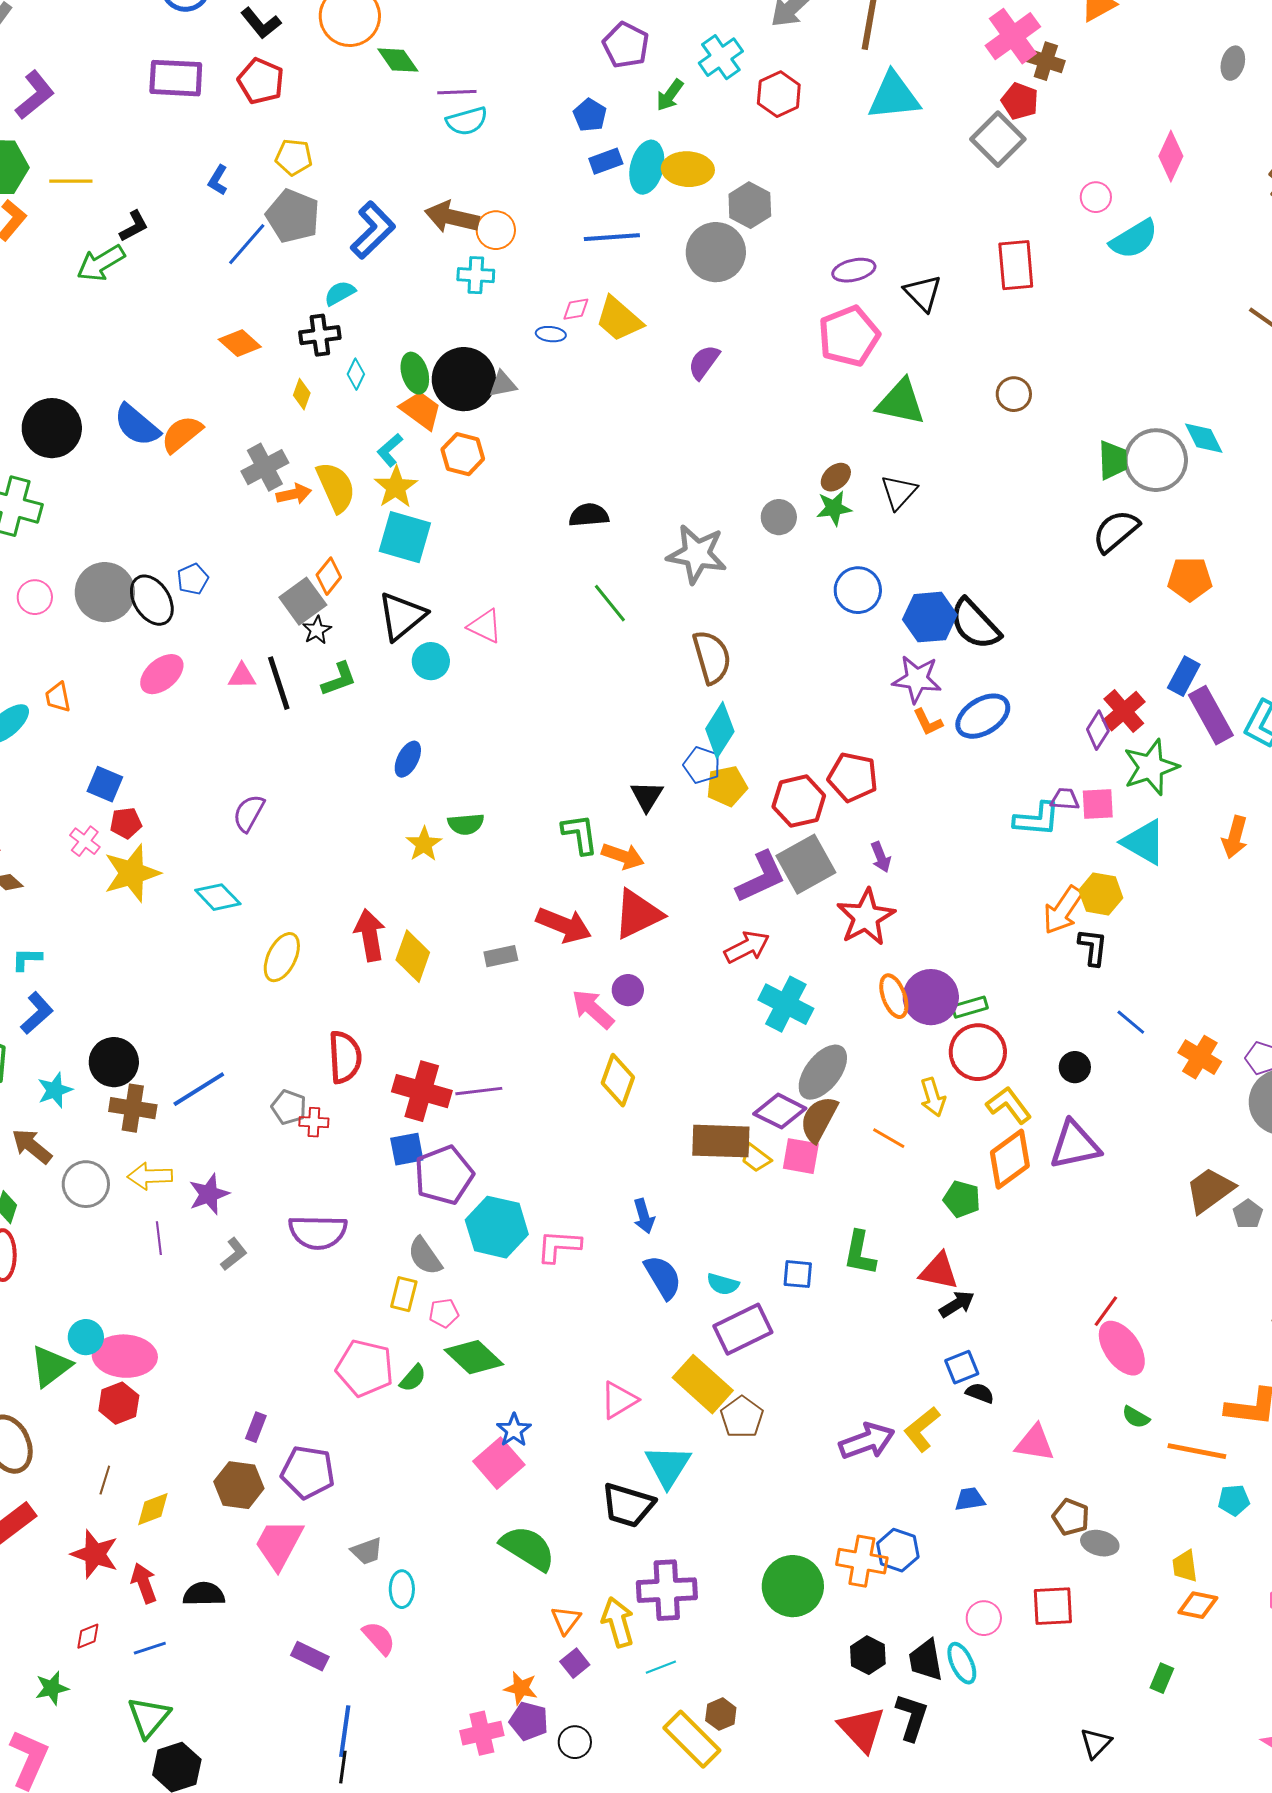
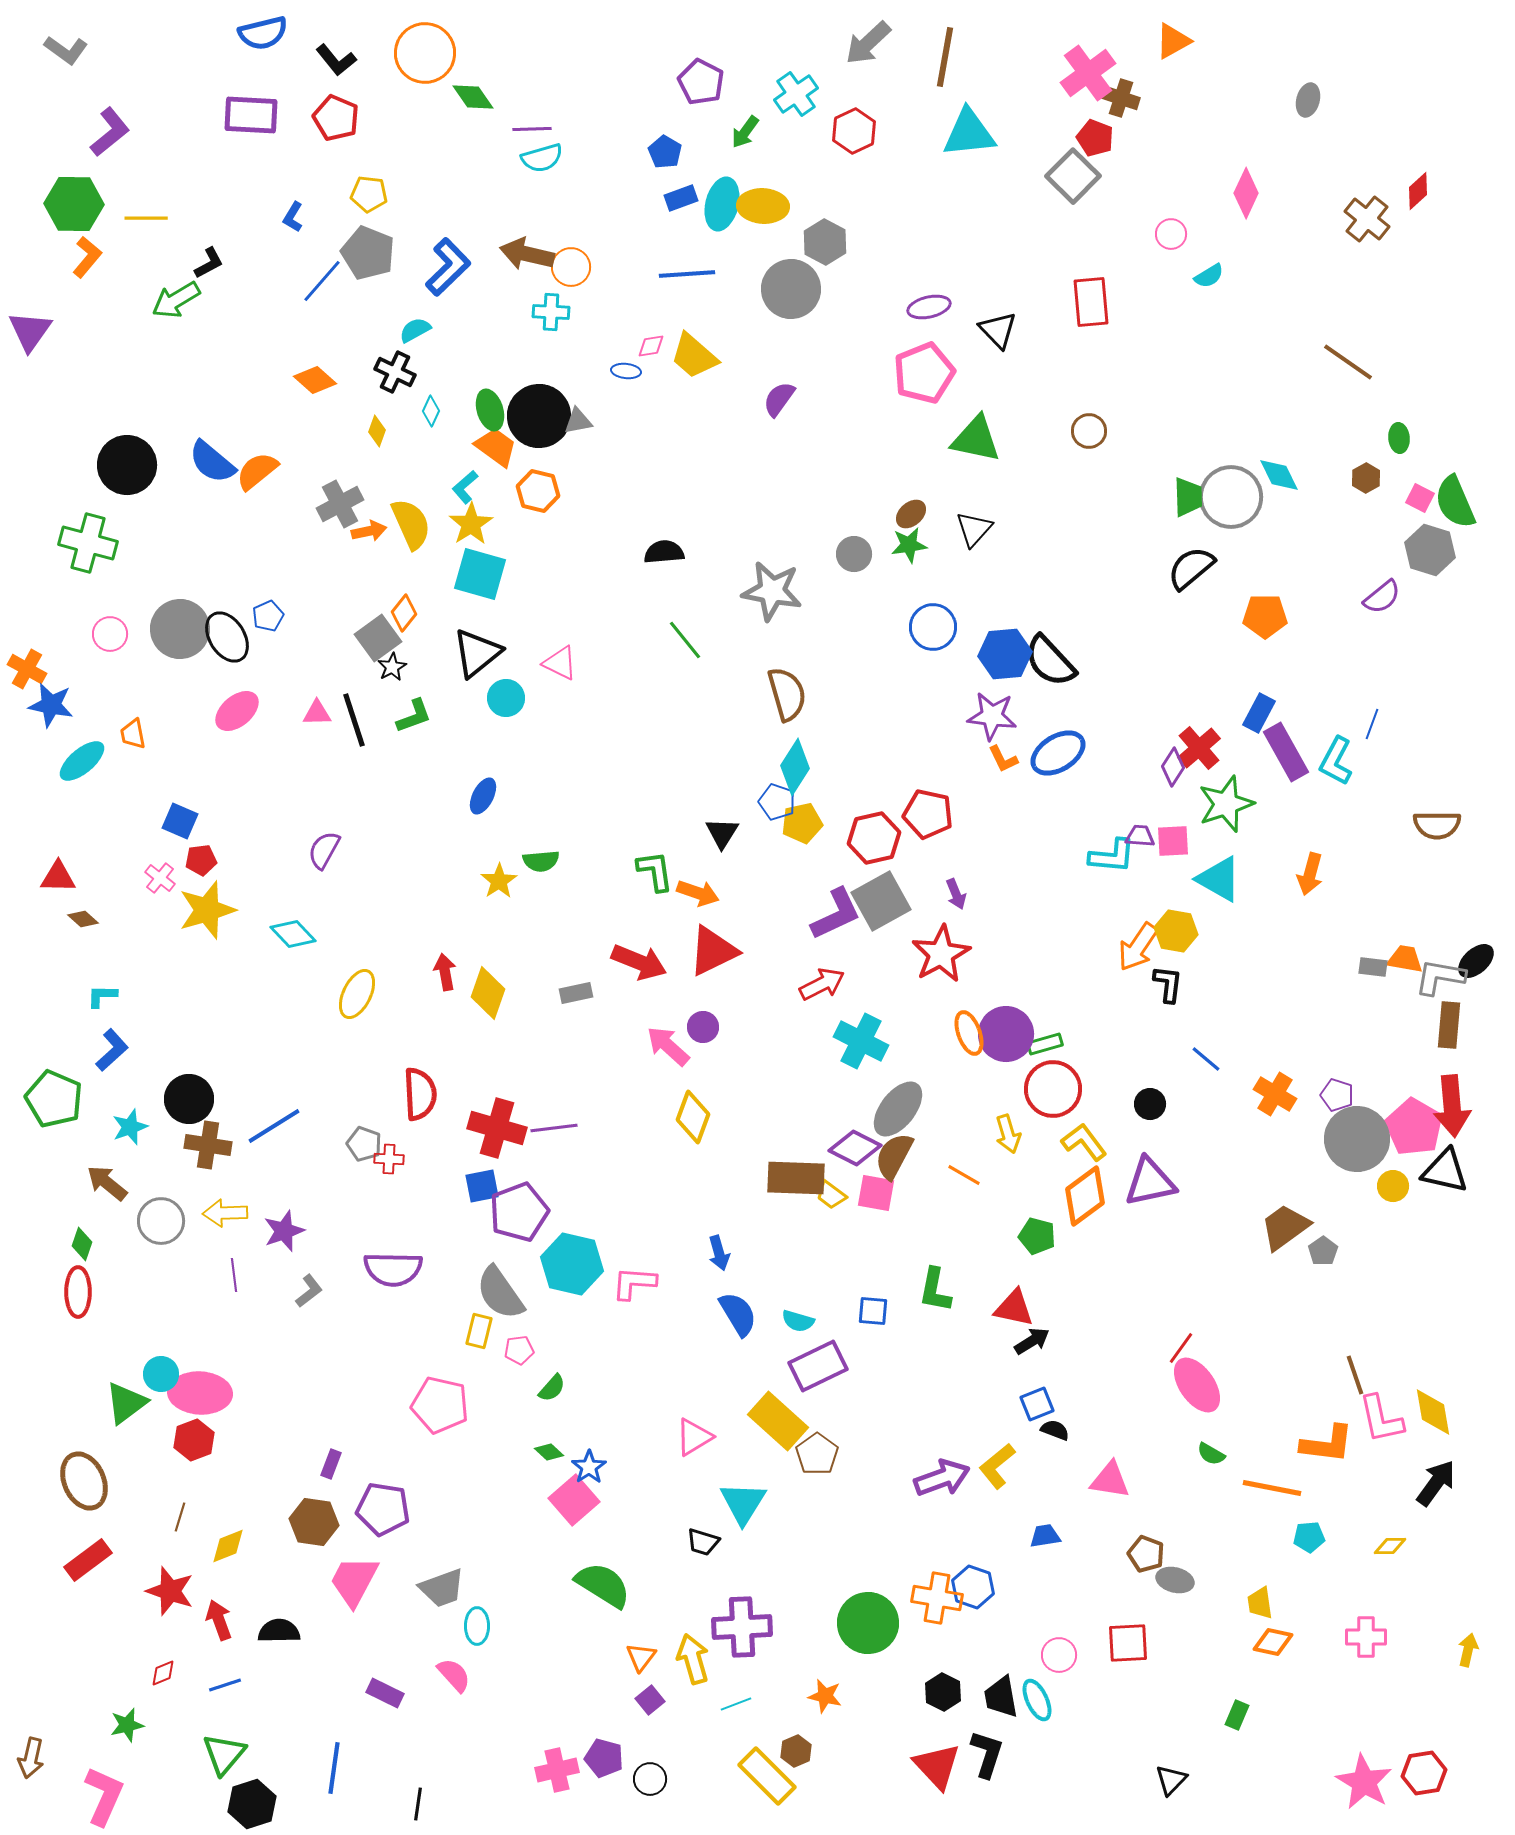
cyan semicircle: (1134, 239) -> (1209, 276), size x0.6
black cross: (320, 335) -> (395, 372), turned 33
red arrow: (370, 935) -> (445, 972), size x0.7
gray semicircle: (425, 1256) -> (500, 1293), size x1.4
green diamond: (474, 1357) -> (549, 1452), moved, size x0.5
green semicircle: (413, 1378) -> (552, 1388), moved
black trapezoid: (628, 1505) -> (703, 1542), size x0.6
gray trapezoid: (367, 1551) -> (442, 1588), size x1.4
orange star: (521, 1688) -> (825, 1696), moved
blue line: (345, 1731) -> (334, 1768), moved

